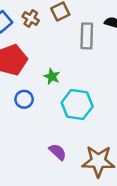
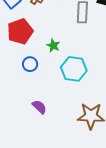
purple semicircle: (58, 152) -> (39, 107), moved

